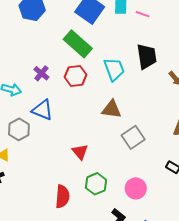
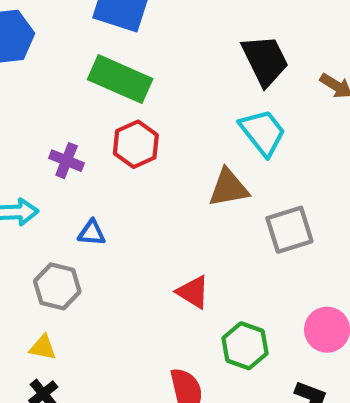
cyan trapezoid: (114, 69) -> (263, 132), moved
blue triangle: (42, 110) -> (92, 233), size x0.6
gray square: (133, 137) -> (289, 230), turned 35

